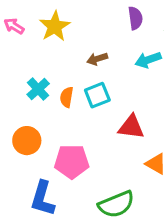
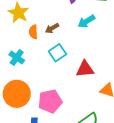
orange semicircle: (67, 97) -> (33, 32), moved
orange circle: (27, 141) -> (17, 94), size x1.4

